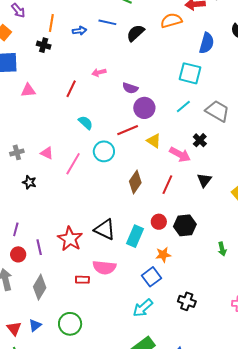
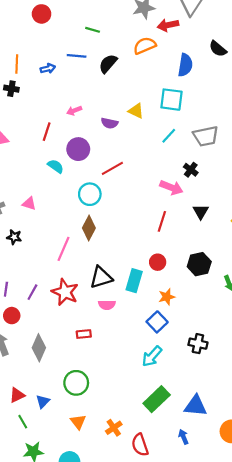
purple circle: (144, 108) -> (78, 149), moved
gray trapezoid: (217, 111) -> (206, 136), turned 145
cyan semicircle: (86, 123) -> (56, 166), moved
yellow triangle: (154, 141) -> (136, 111), moved
pink line: (73, 164) -> (63, 249), moved
brown diamond: (135, 182) -> (89, 228), moved
black hexagon: (185, 225) -> (199, 264), moved
black triangle: (105, 229) -> (101, 277), turned -35
purple line: (39, 247) -> (32, 292), moved, turned 49
pink semicircle: (104, 267) -> (107, 305), moved, size x0.7
blue triangle: (35, 325) -> (43, 401), moved
red triangle: (14, 329) -> (17, 395), turned 49

